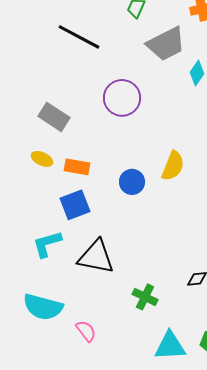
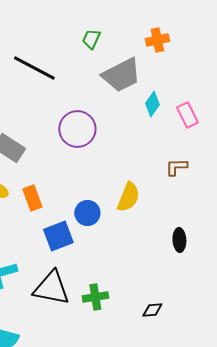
orange rectangle: (77, 167) -> (32, 198), turned 60
blue square: (75, 205) -> (58, 236), moved
green cross: (145, 297) -> (95, 297), moved, turned -35

